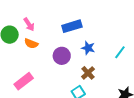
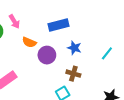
orange semicircle: (31, 44) -> (29, 42), moved
brown cross: (88, 73) -> (73, 74), turned -32

